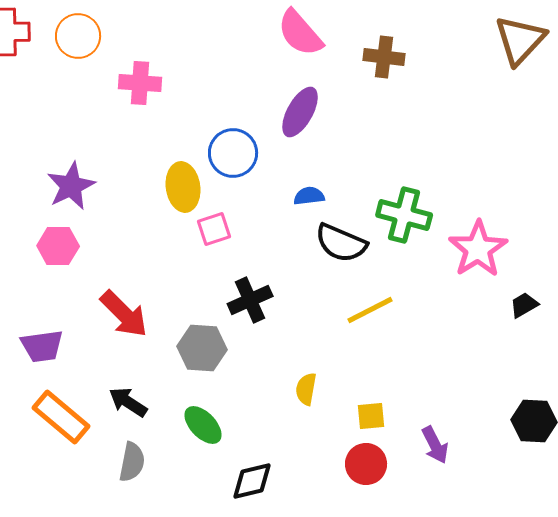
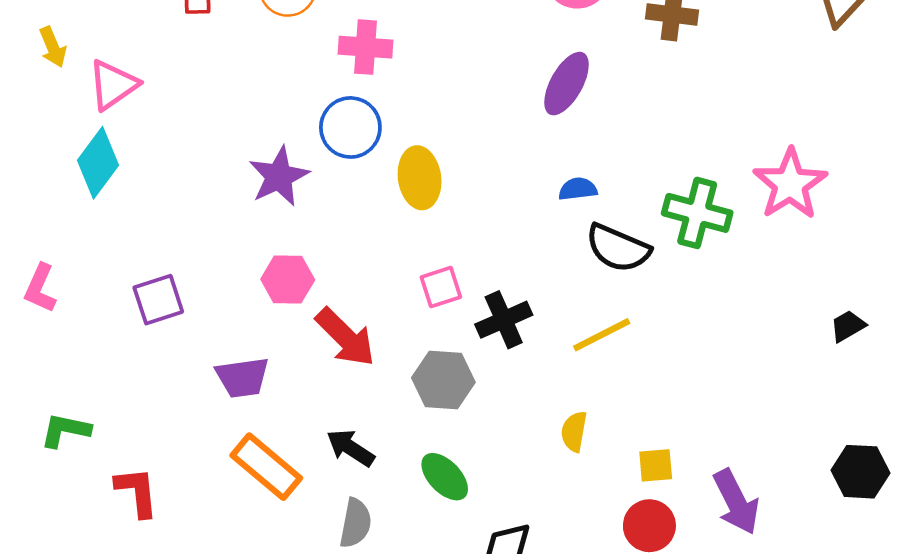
blue circle: (233, 153) -> (350, 127), moved
pink square: (214, 229) -> (441, 287), moved
pink hexagon: (58, 246) -> (288, 279), moved
pink star: (478, 249) -> (790, 184), moved
yellow line: (370, 310) -> (602, 335), moved
purple arrow: (435, 445) -> (736, 502), size x1.4

